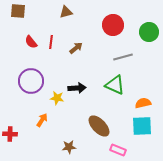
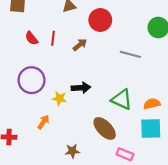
red circle: (113, 25) -> (100, 20), moved
gray line: (123, 57) -> (130, 54), turned 30
green triangle: (115, 85) -> (122, 99), moved

